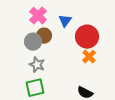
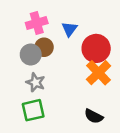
pink cross: (38, 16) -> (37, 23), turned 30
orange cross: (89, 57) -> (99, 73), size x1.5

